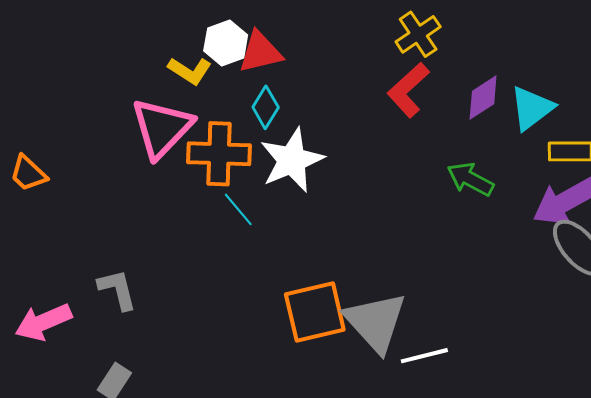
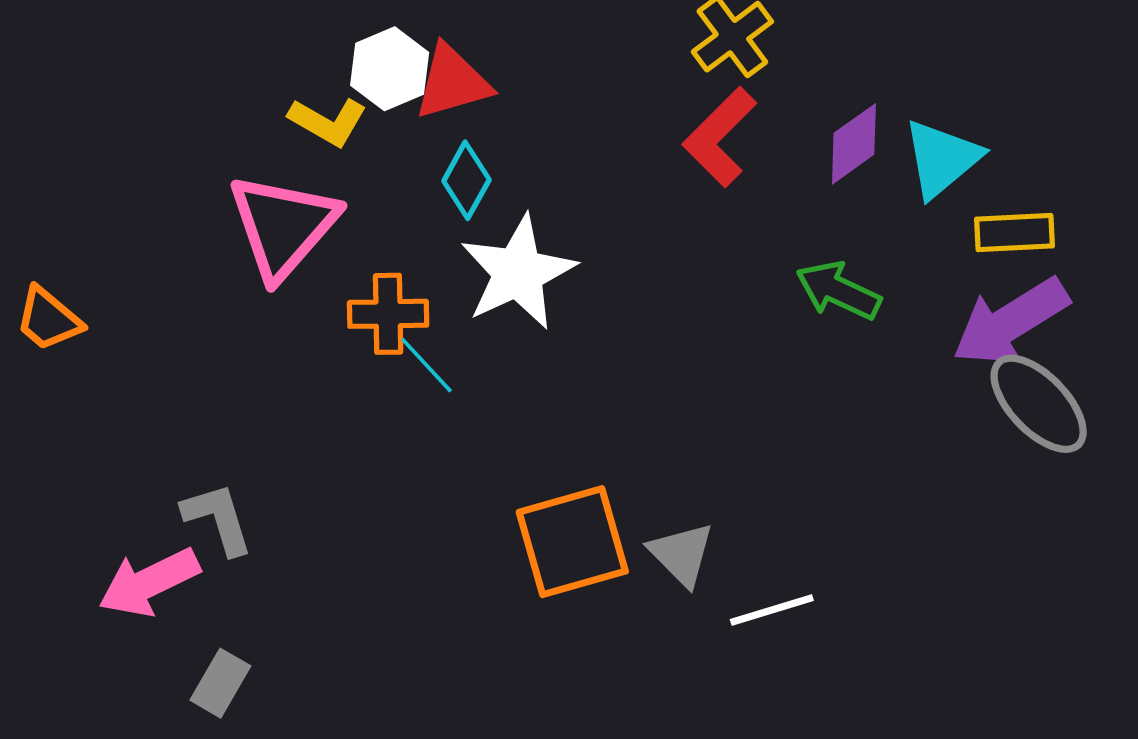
orange cross: (219, 154) -> (388, 314), moved, size x0.7
pink arrow: (43, 322) -> (149, 582), moved
gray triangle: (376, 322) -> (682, 554), size x0.6

